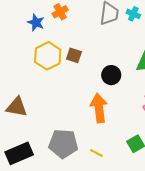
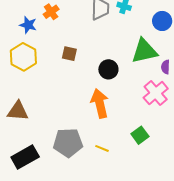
yellow hexagon: (48, 56) -> (23, 57), moved

